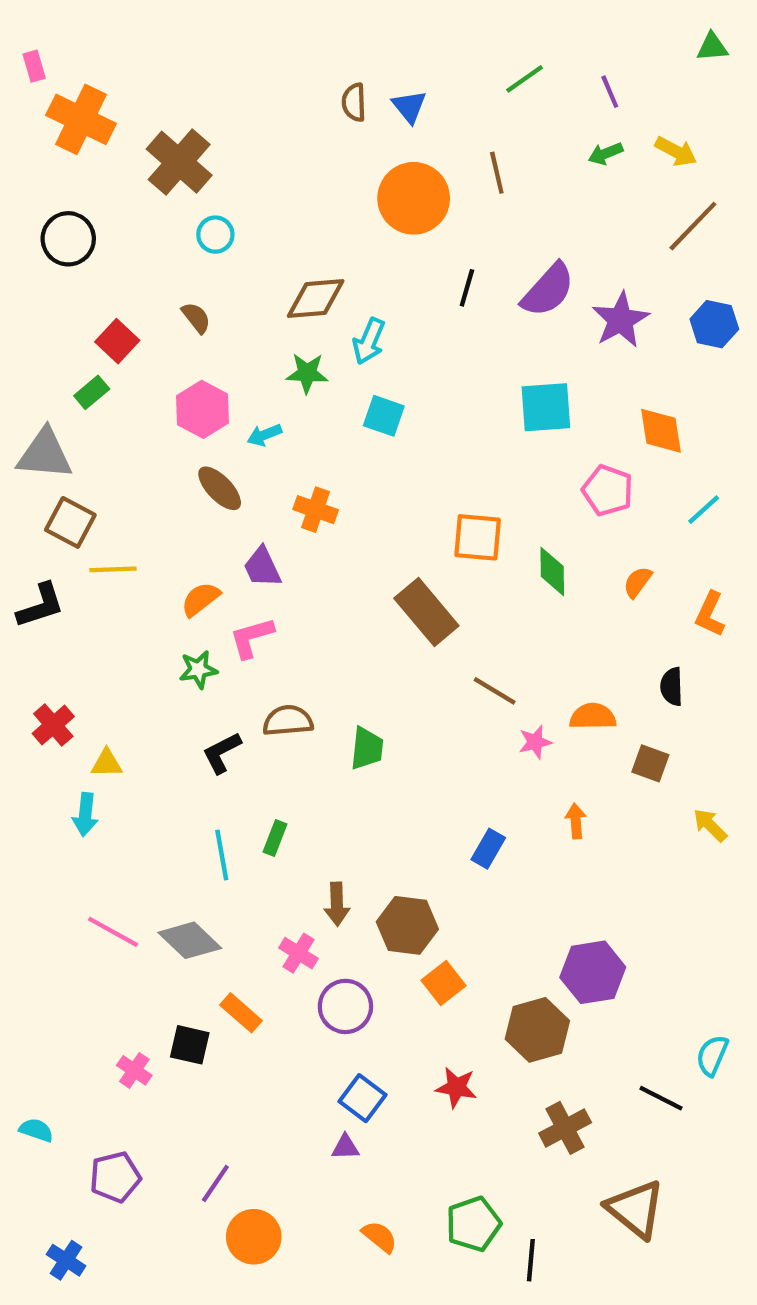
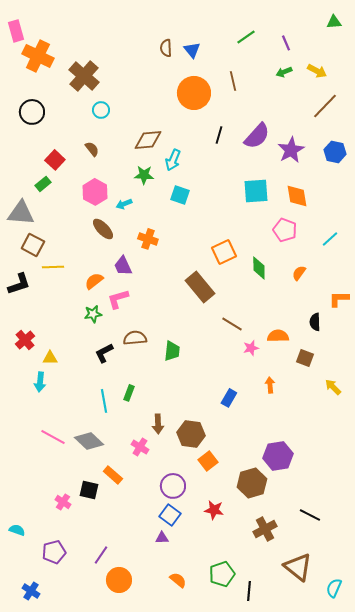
pink rectangle: (34, 66) -> (16, 31), size x1.5
orange diamond: (661, 431) -> (297, 196), moved
orange square: (478, 537) -> (224, 252), turned -30
orange L-shape: (710, 614) -> (339, 299), moved, turned 65
purple circle: (345, 1006) -> (173, 486), moved
cyan semicircle: (712, 1055) -> (334, 588), moved

